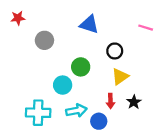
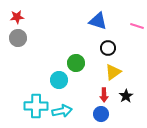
blue triangle: (89, 24) -> (98, 21), moved
gray circle: (44, 40) -> (18, 38), moved
cyan arrow: (76, 111) -> (62, 111), moved
blue circle: (99, 121) -> (101, 114), moved

